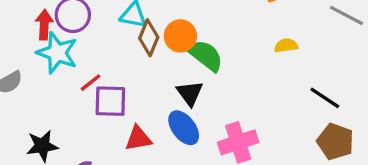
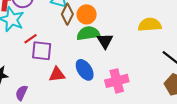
yellow semicircle: (286, 46) -> (150, 25), size x1.6
green semicircle: (205, 55) -> (88, 33), moved, turned -50
black triangle: (190, 93) -> (105, 41), moved

